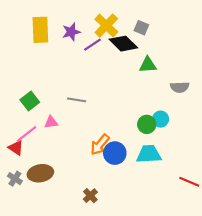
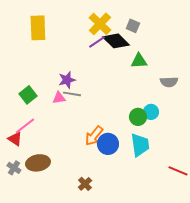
purple star: (71, 32) -> (67, 80), moved
purple line: (92, 45) -> (97, 42), moved
pink triangle: (51, 122) -> (59, 98), moved
cyan trapezoid: (149, 154) -> (140, 145), turned 85

